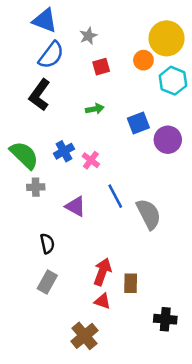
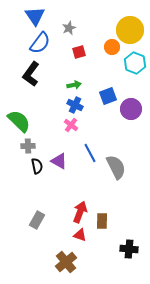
blue triangle: (45, 20) -> (35, 16), turned 35
blue cross: (64, 151) -> (75, 105), moved, turned -35
black semicircle: (47, 244) -> (37, 166), moved

